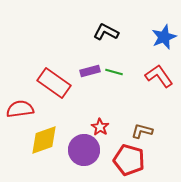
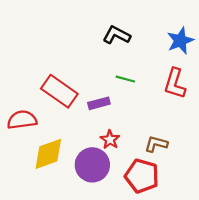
purple rectangle: (90, 71) -> (99, 103), moved
red L-shape: (159, 76) -> (175, 84), turned -128

